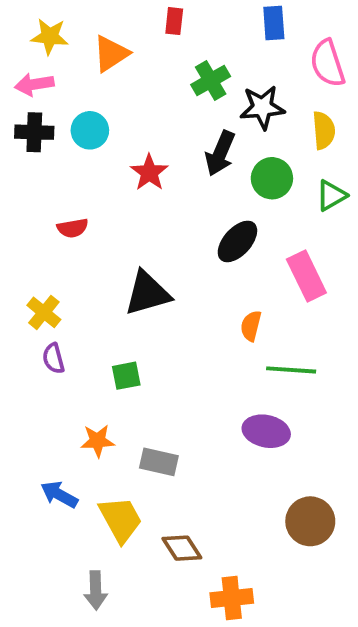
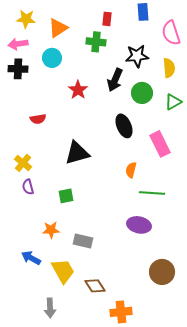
red rectangle: (174, 21) -> (107, 19), moved
green cross: (211, 80) -> (96, 42), moved, turned 36
cyan circle: (90, 130) -> (52, 58), moved
black ellipse: (237, 241) -> (124, 126), turned -65

